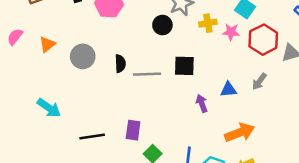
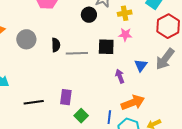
pink star: (231, 32) -> (125, 35), moved
gray arrow: (259, 81) -> (165, 59), size x1.6
blue triangle: (228, 90) -> (141, 65), turned -48
orange arrow: (240, 133) -> (133, 103), moved

